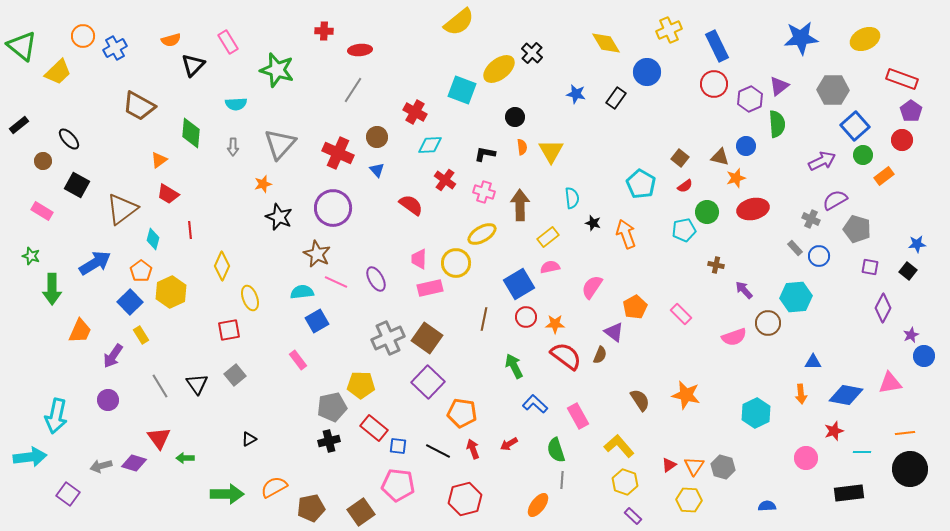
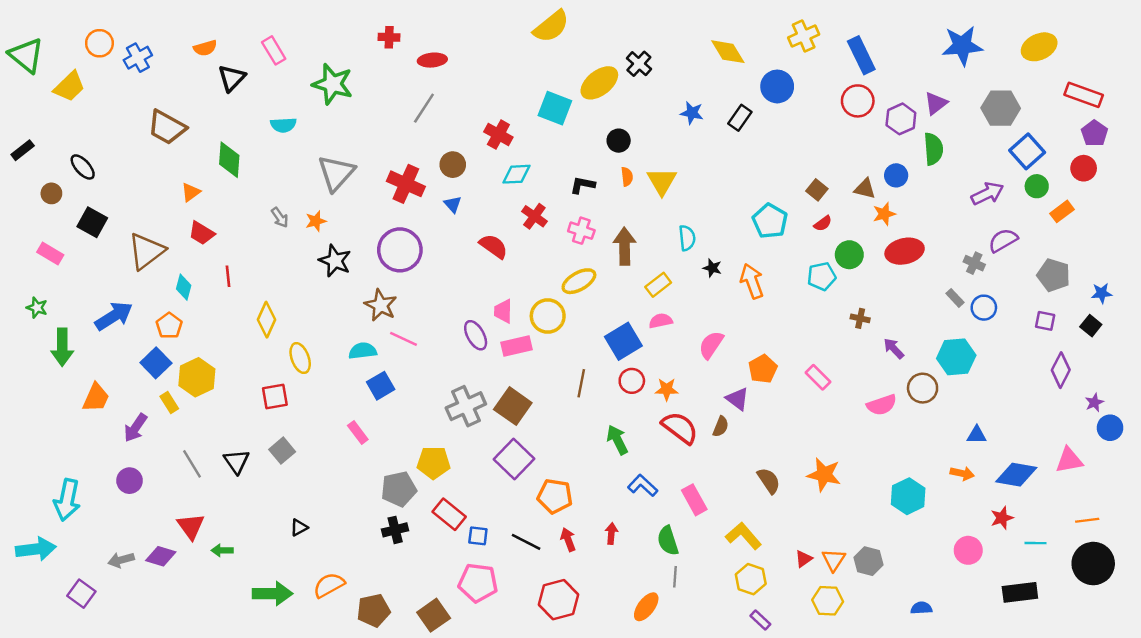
gray arrow: (233, 147) -> (280, 217), moved, turned -36
gray pentagon: (857, 229) -> (1054, 275), moved
purple ellipse: (376, 279) -> (476, 335), moved
yellow hexagon: (171, 292) -> (197, 377), moved
orange arrow: (801, 394) -> (962, 473), turned -72
red arrow: (509, 444) -> (611, 533), turned 126

